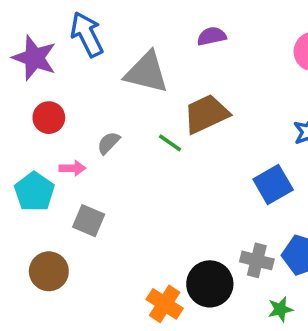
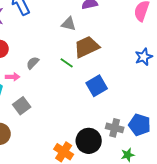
gray triangle: (146, 72) -> (69, 24), moved, size x0.6
blue square: (273, 184) -> (97, 86), moved
gray square: (89, 221) -> (22, 106), turned 30

